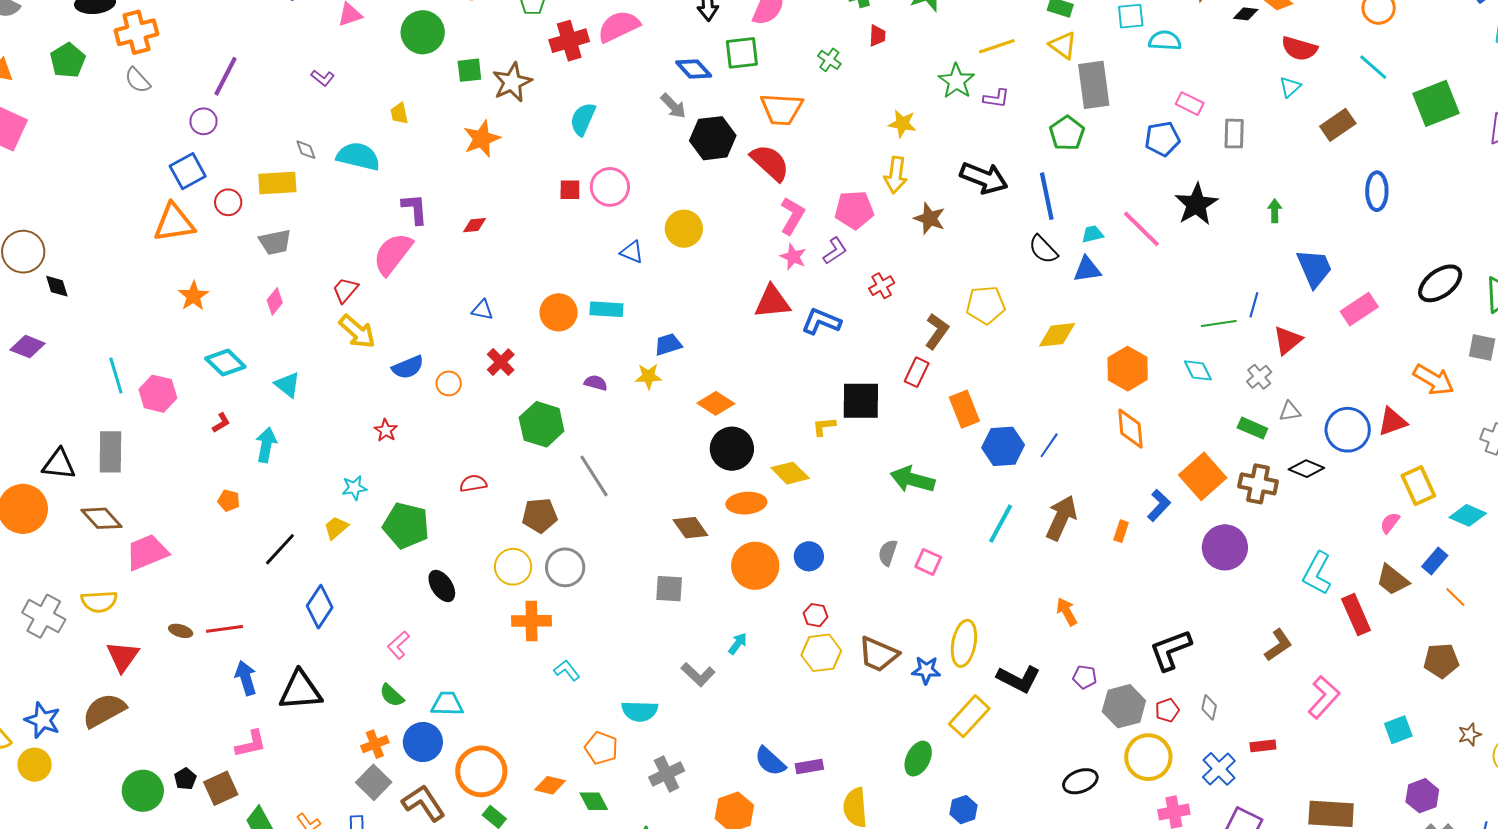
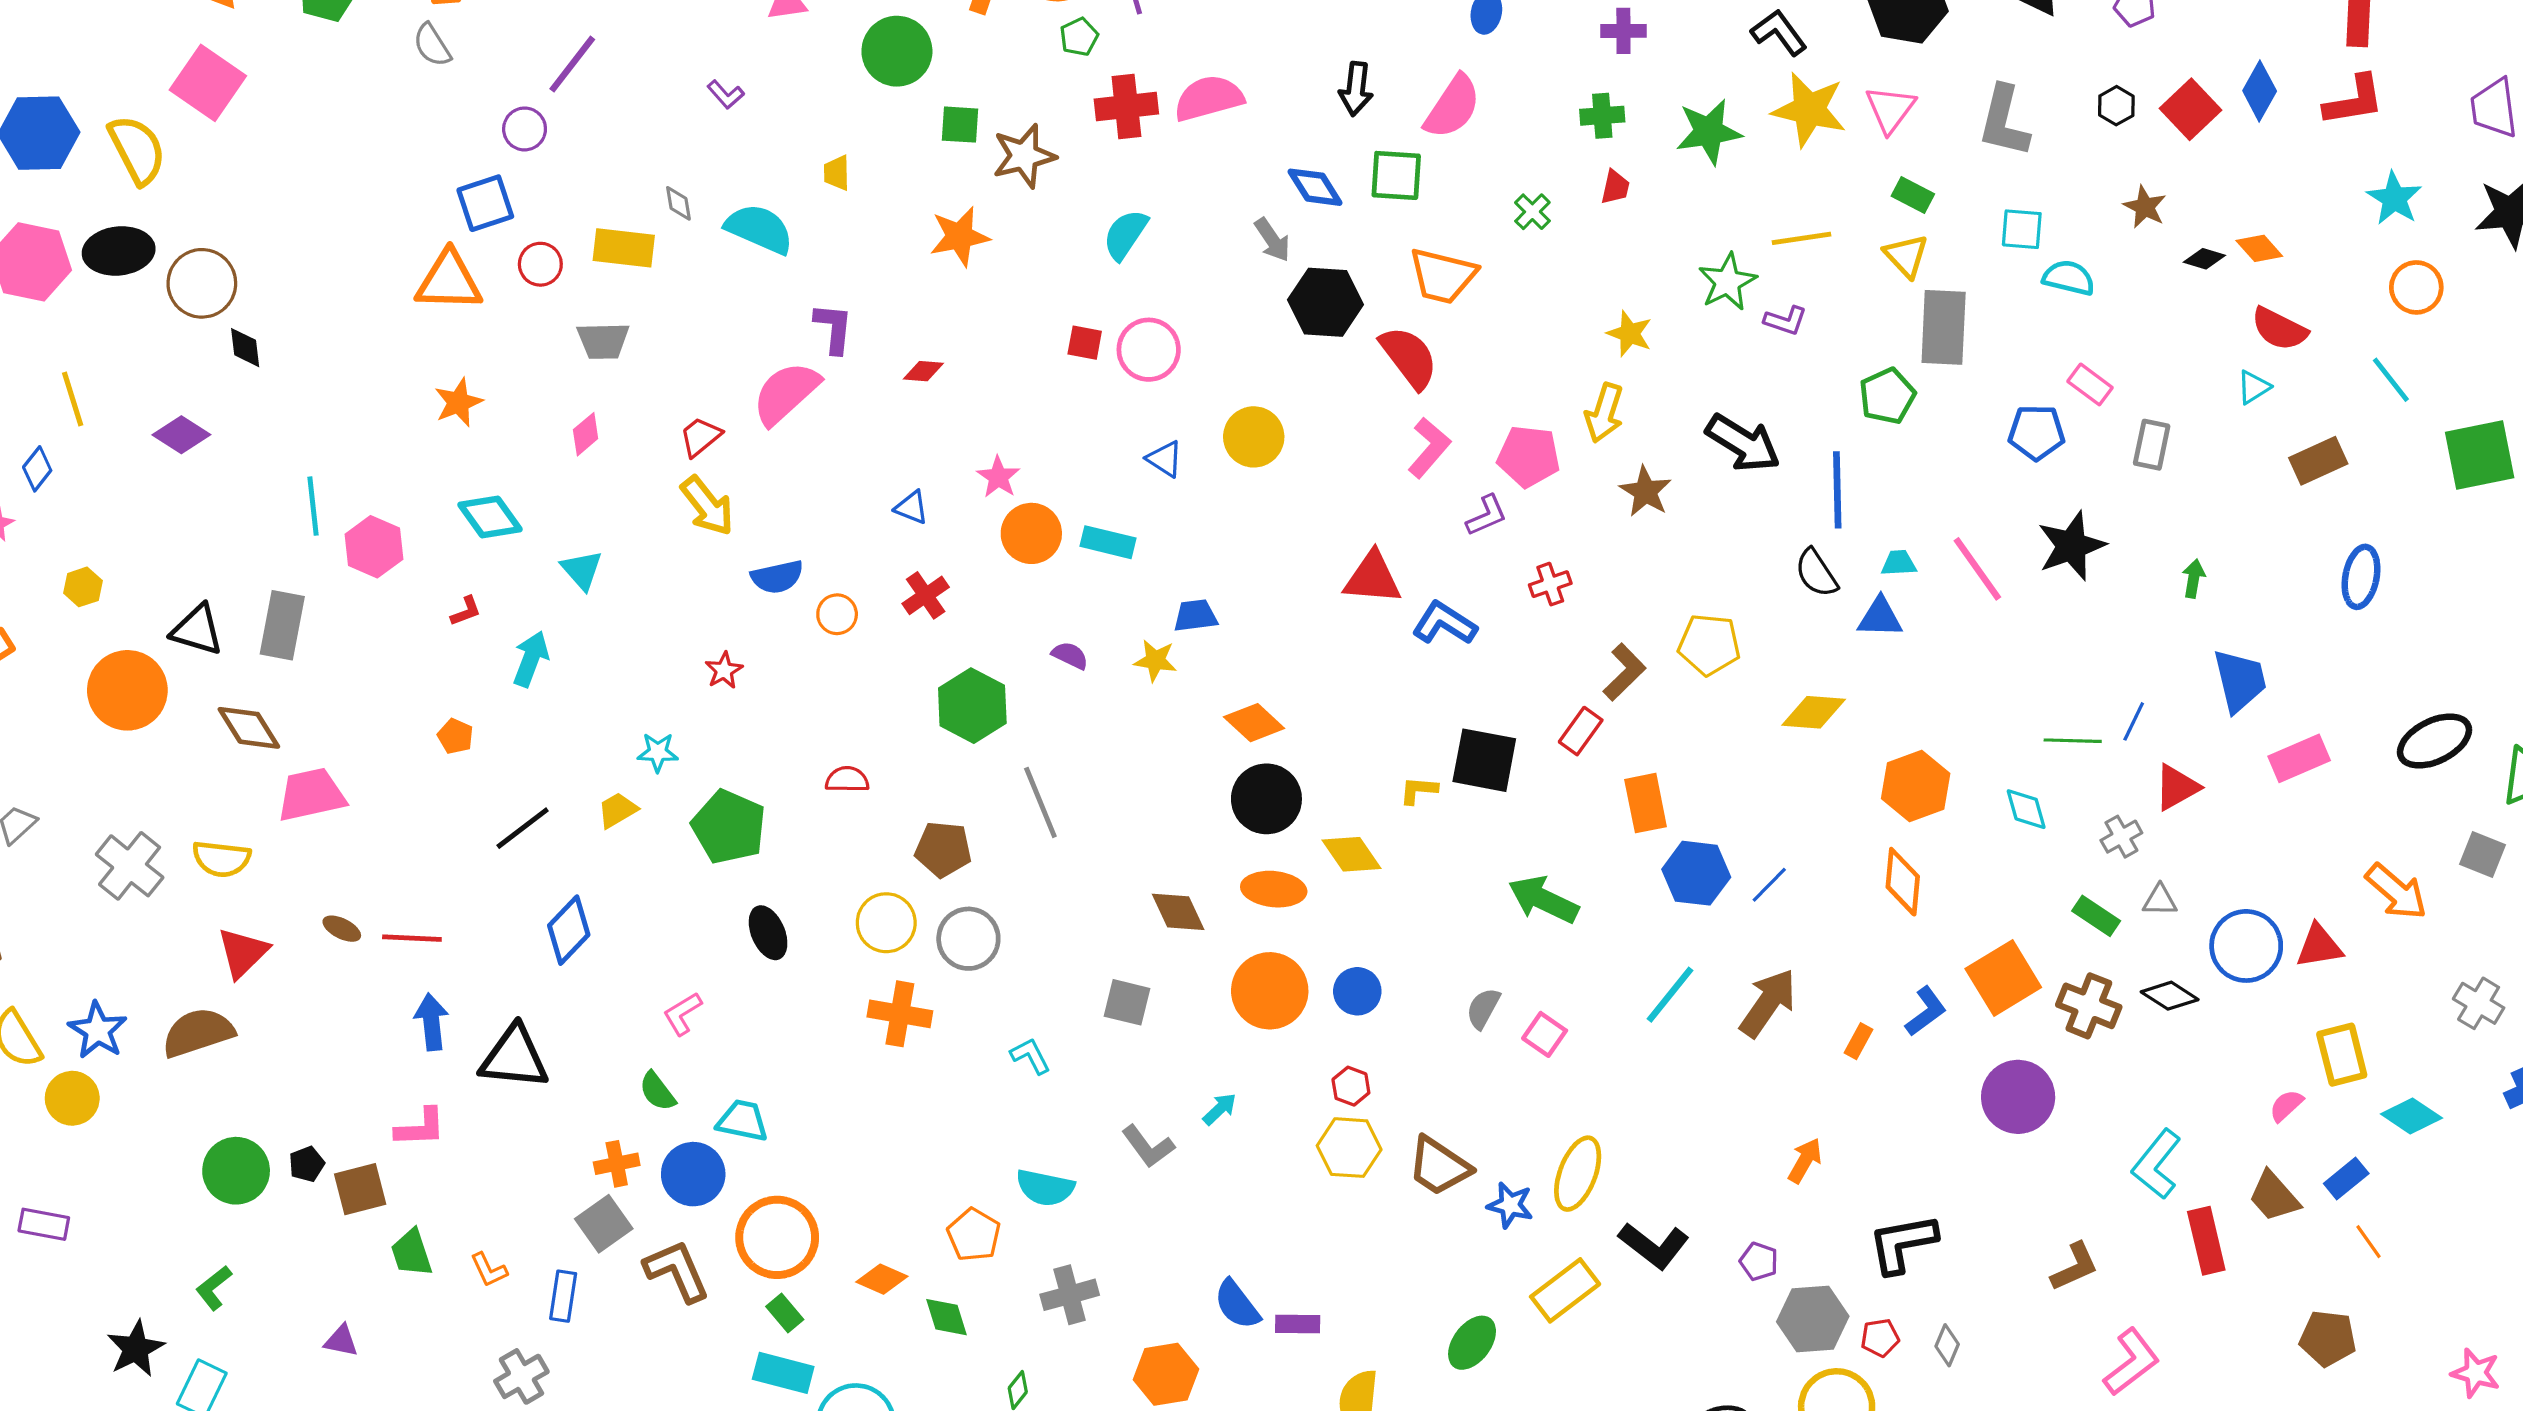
pink star: (793, 257) -> (998, 477), moved
orange arrow: (1067, 612) -> (1805, 1161), moved, turned 48
cyan L-shape: (567, 670) -> (1030, 1056), moved

